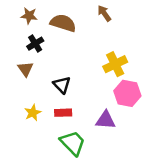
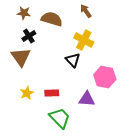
yellow cross: (115, 64) -> (84, 40), moved, turned -36
brown triangle: (25, 69) -> (21, 57), size x1.5
black triangle: (62, 85) -> (73, 60), moved

